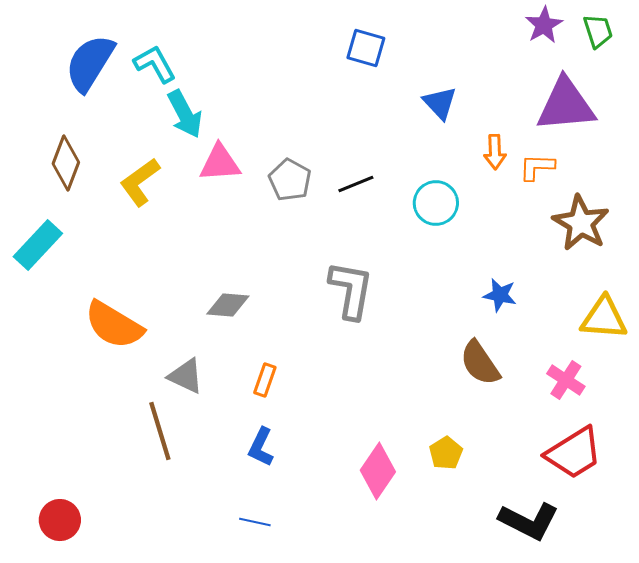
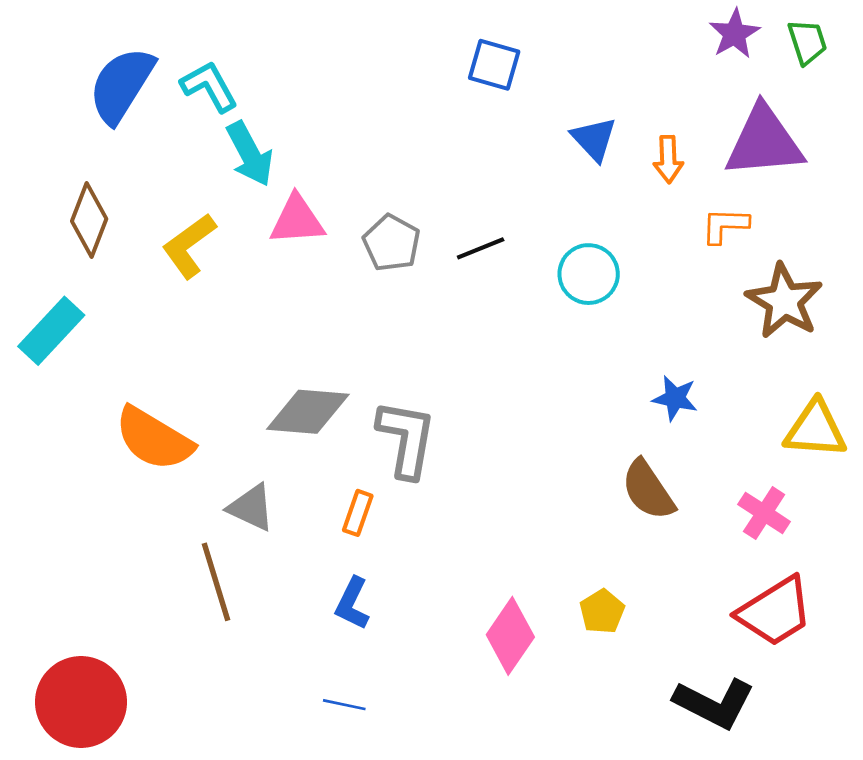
orange arrow: (495, 152) -> (668, 159), moved
gray L-shape: (351, 290) -> (406, 439), moved
gray diamond: (228, 305) -> (308, 412), size x1.4
red circle: (60, 520) -> (81, 702), size x1.6

